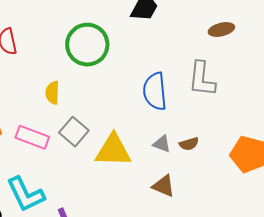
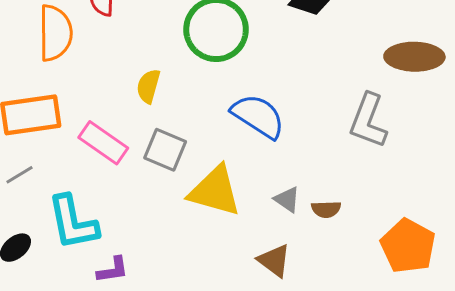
brown ellipse: (221, 29) -> (414, 57), size x1.5
blue semicircle: (155, 91) -> (258, 116), moved, turned 114
gray square: (74, 132) -> (165, 150), turned -32

